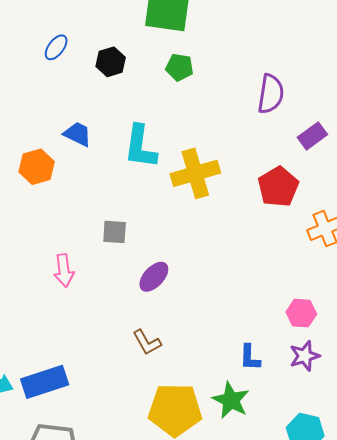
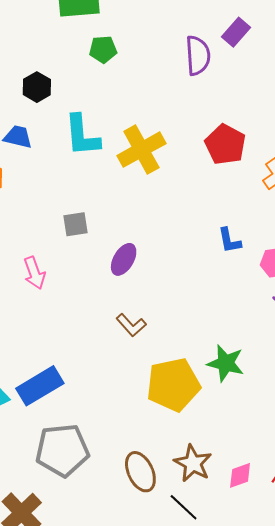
black hexagon: (111, 62) -> (37, 87), moved
purple rectangle: (312, 136) -> (236, 32), moved
blue L-shape: (250, 357) -> (229, 240), moved

